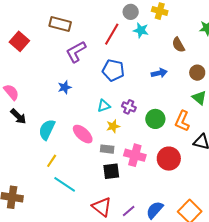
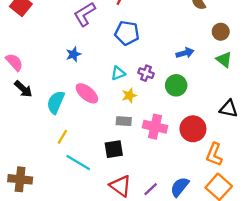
blue arrow: (159, 73) -> (185, 53), moved
orange L-shape: (182, 121) -> (214, 154), moved
pink ellipse: (83, 134) -> (87, 93), moved
black square: (111, 171) -> (114, 149), moved

